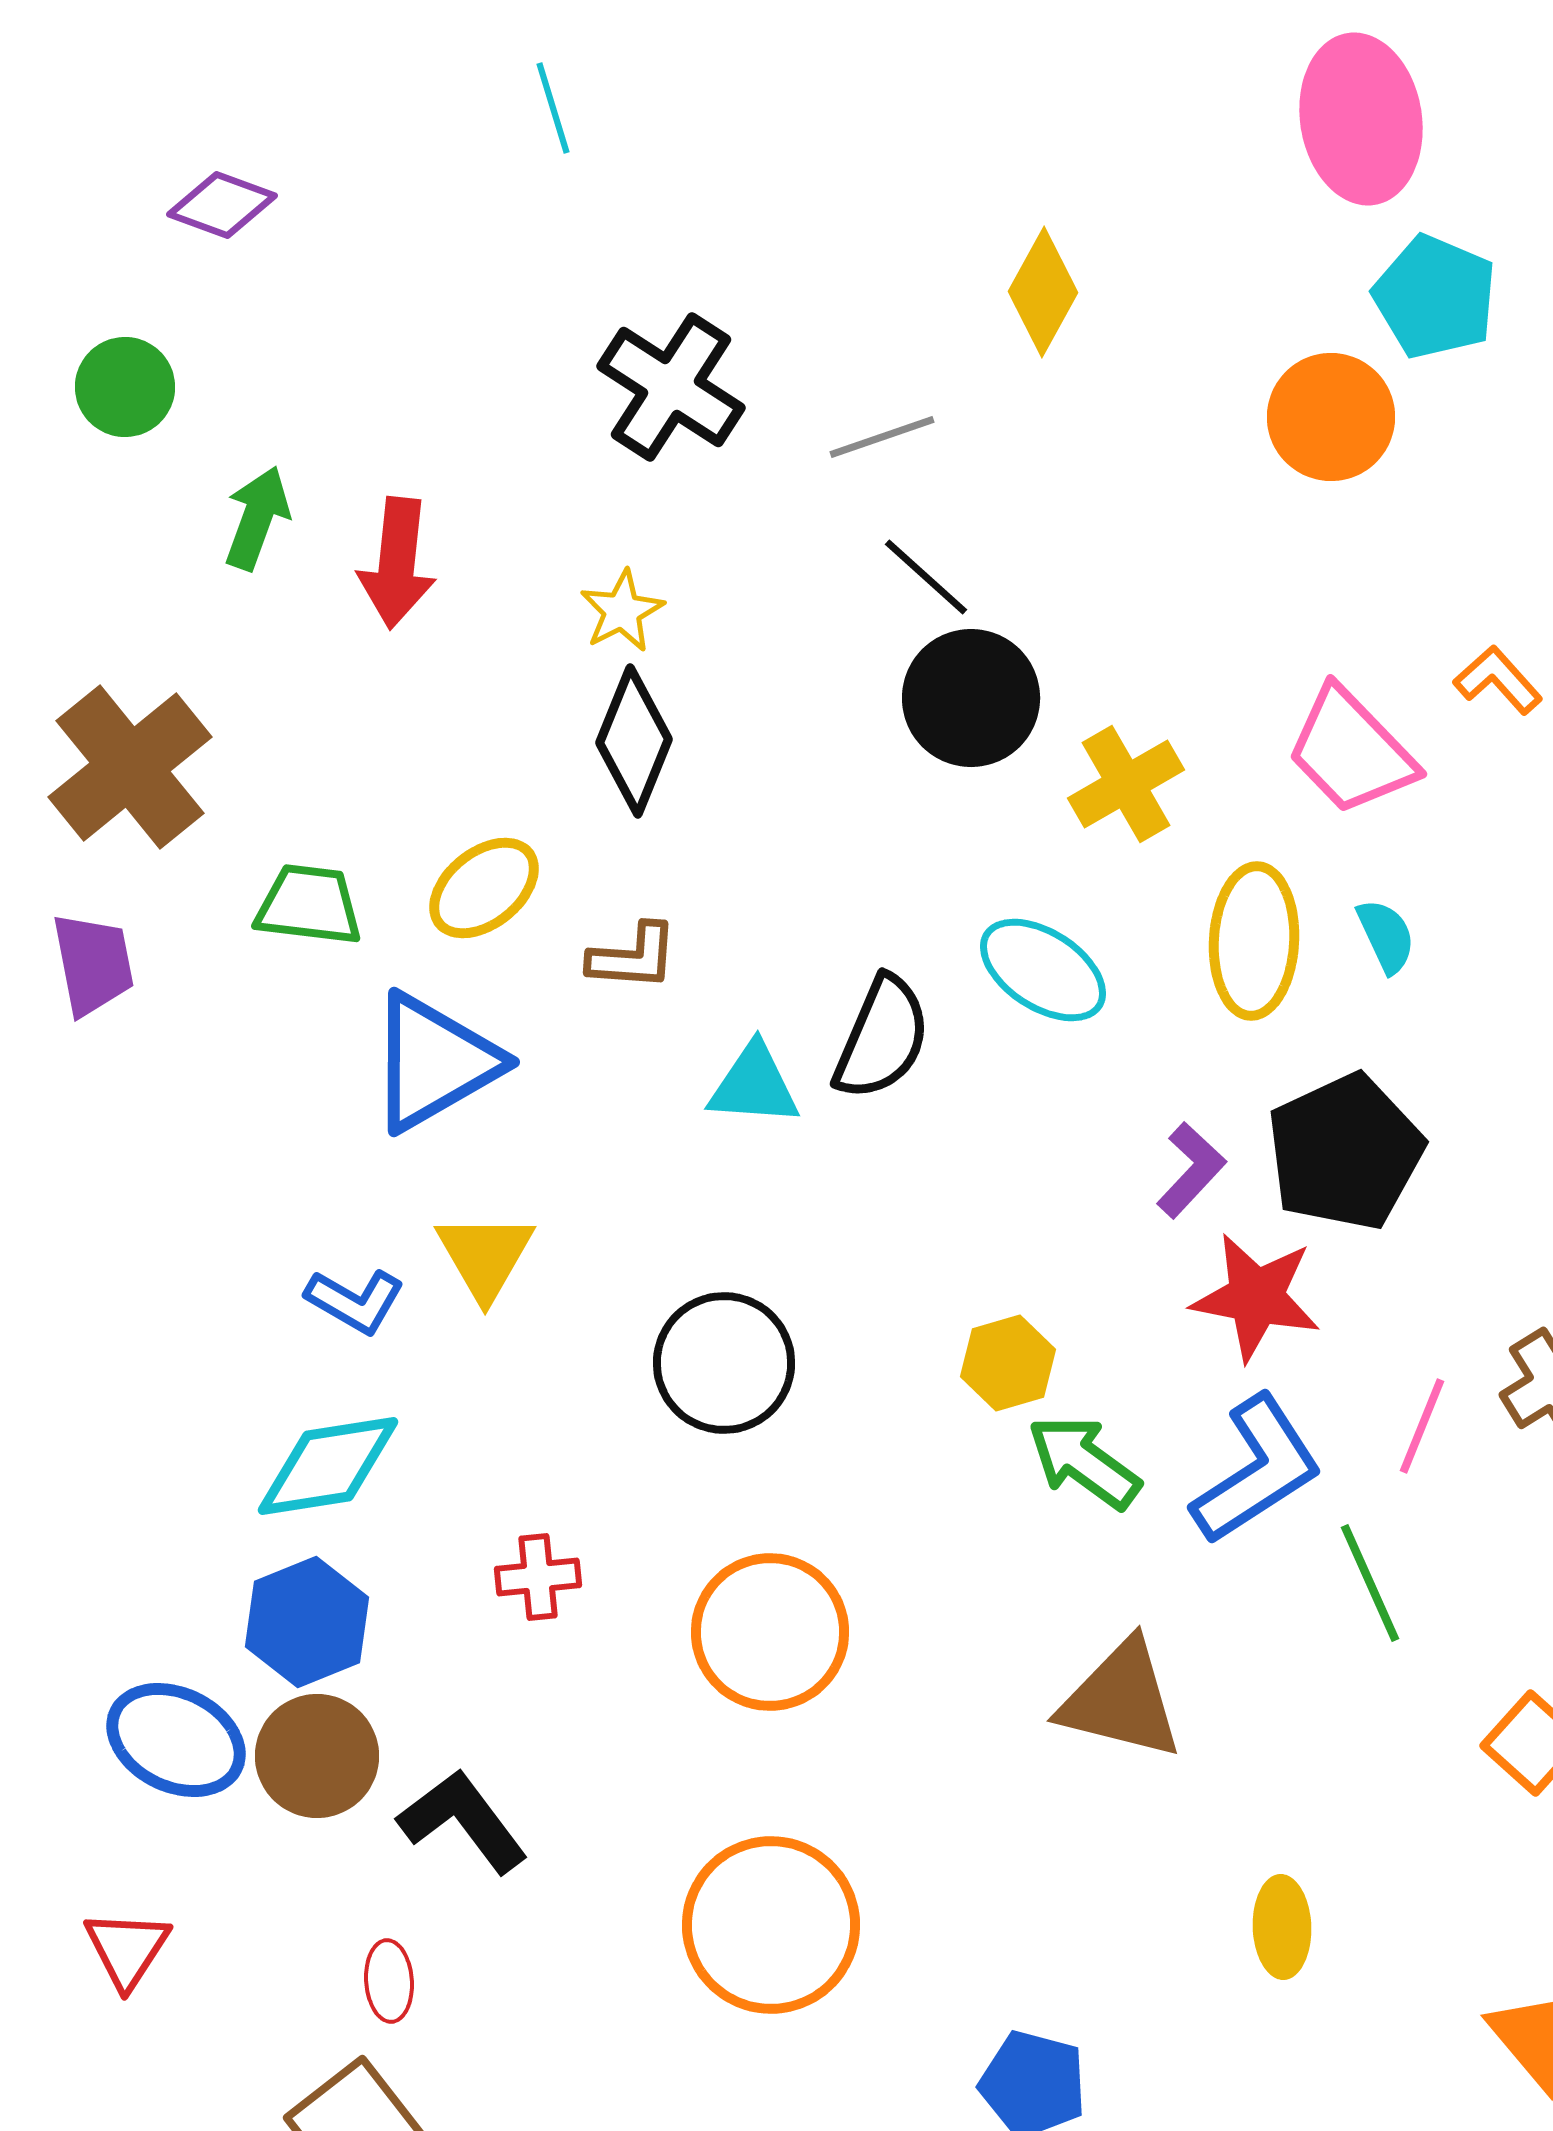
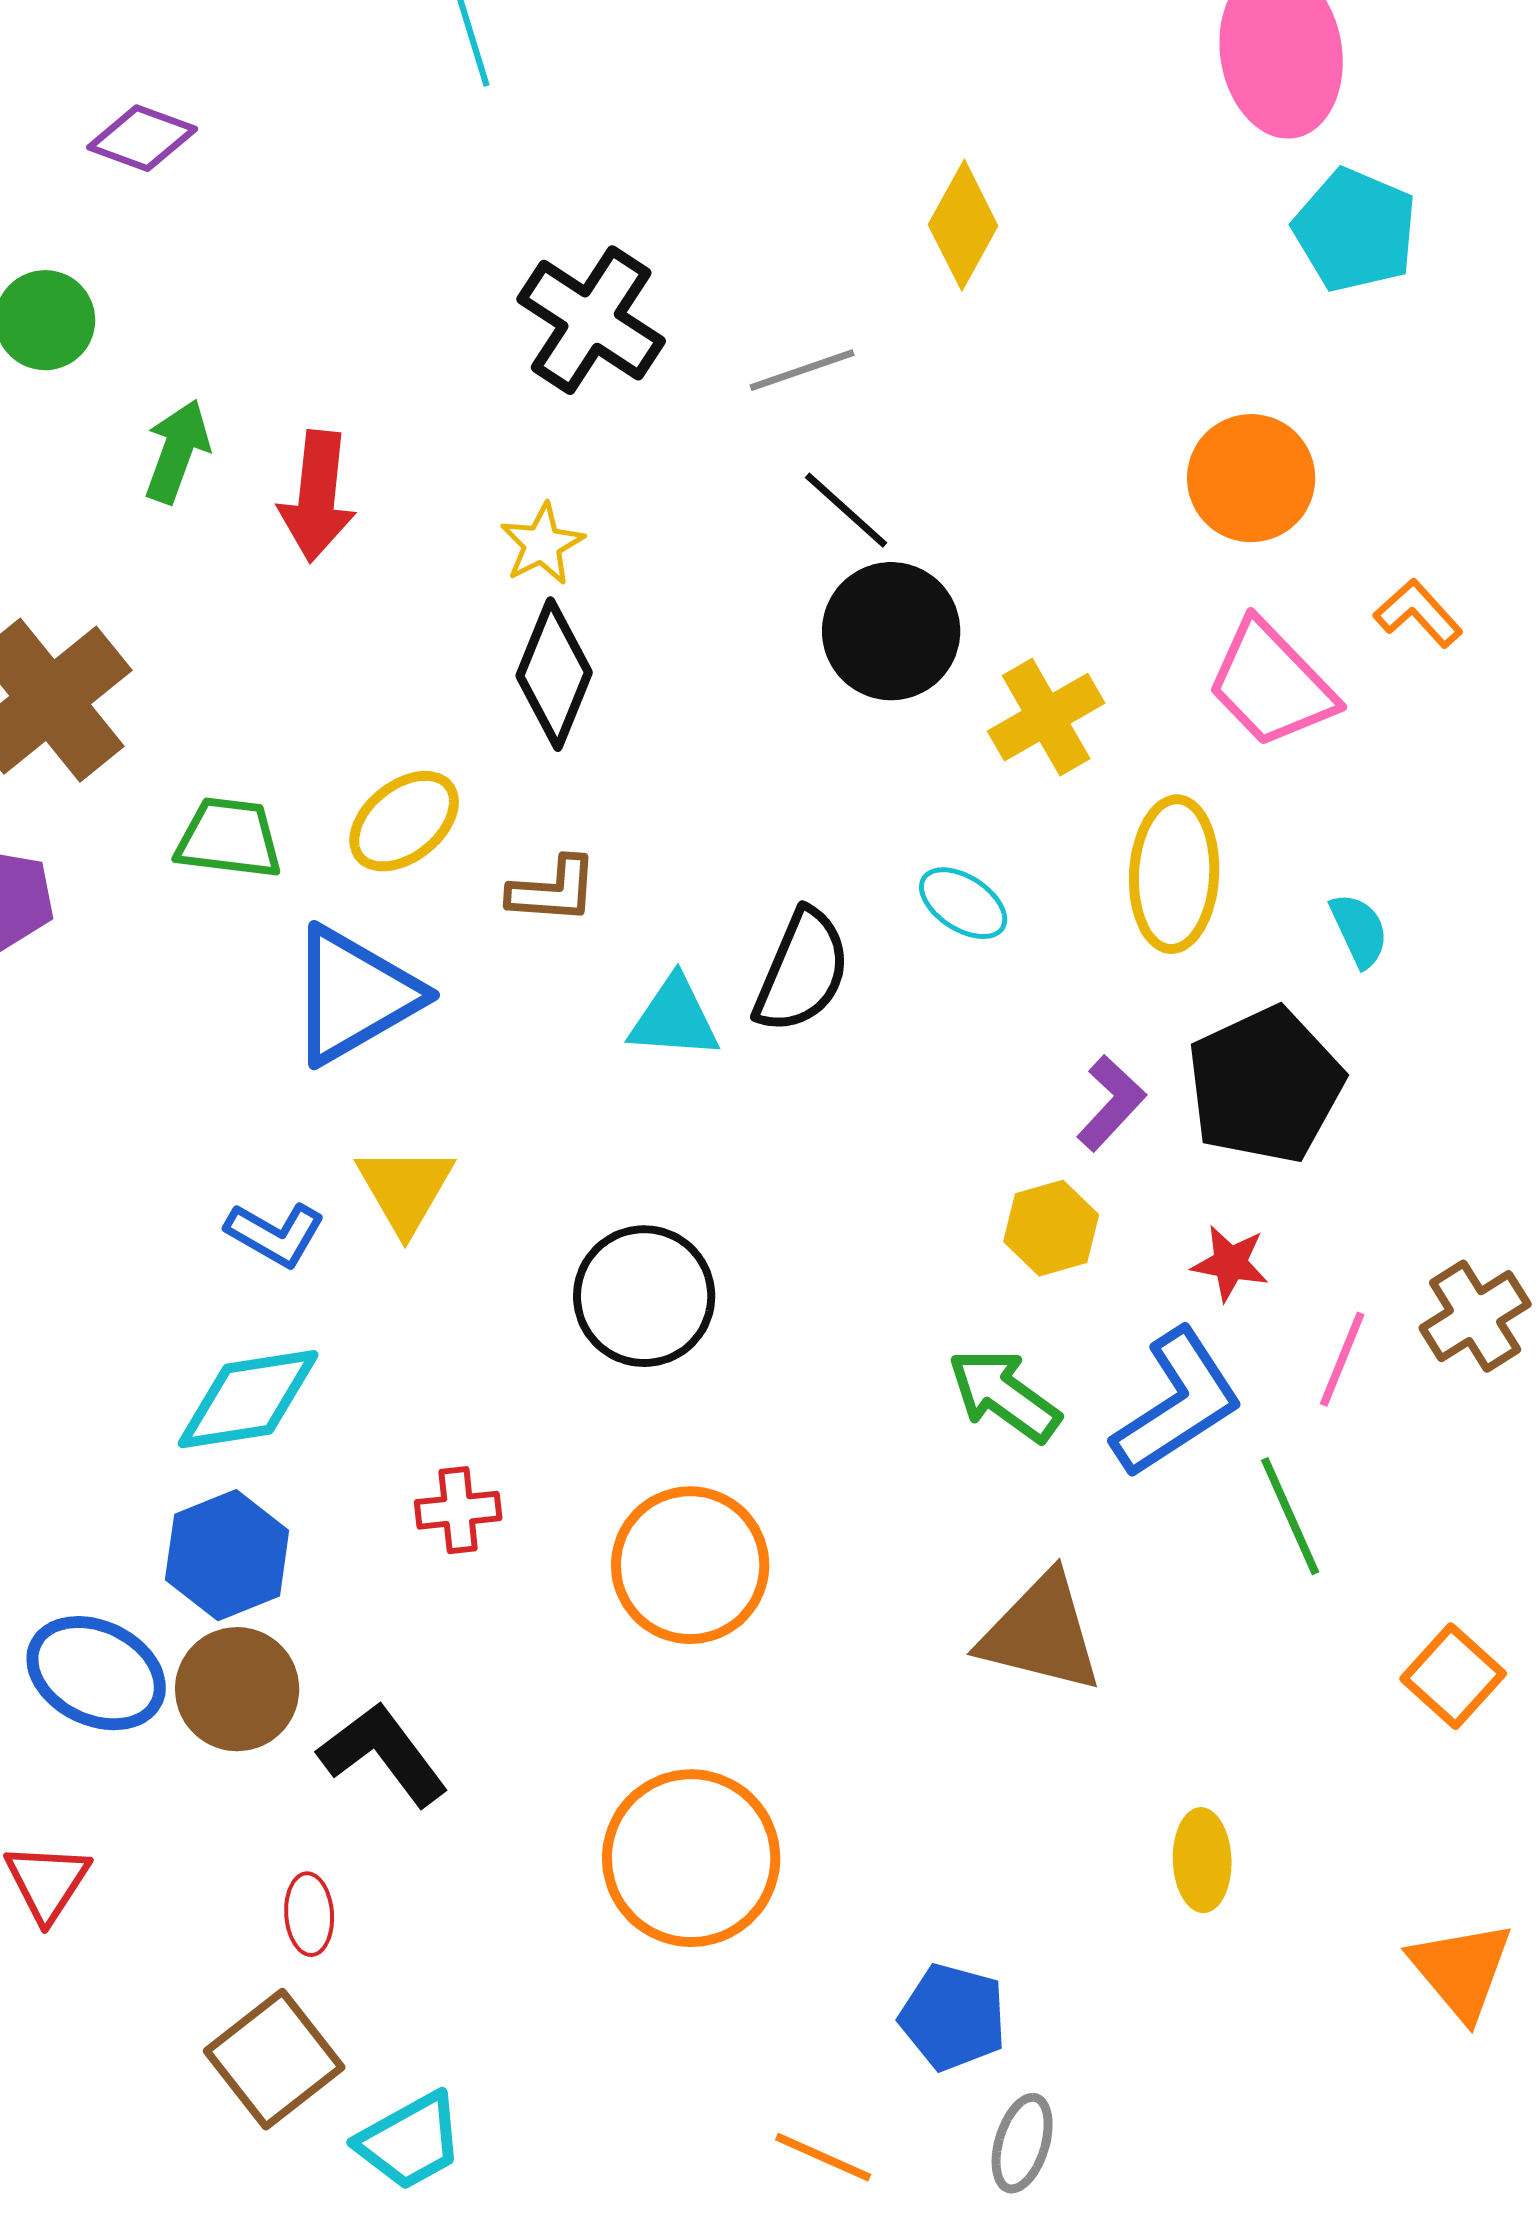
orange circle: (1331, 417) -> (1251, 478), moved
cyan semicircle: (1386, 936) -> (1359, 930), moved
cyan ellipse: (1043, 970) -> (963, 903), size x0.7
red star: (1256, 1297) -> (1230, 1263), moved, size x0.6
yellow hexagon: (1008, 1363) -> (1051, 1228), moved

